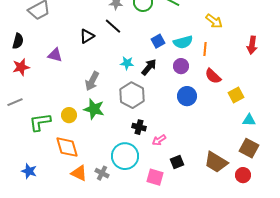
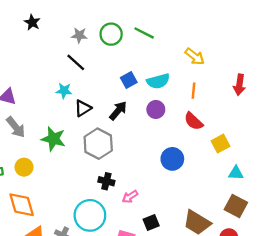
black triangle: (87, 36) -> (83, 108), moved
orange line: (205, 49) -> (193, 91), moved
cyan star: (127, 63) -> (64, 91), moved
gray arrow: (92, 81) -> (16, 127), moved, turned -66
blue circle: (187, 96) -> (172, 159), moved
green star: (94, 109) -> (53, 139), moved

